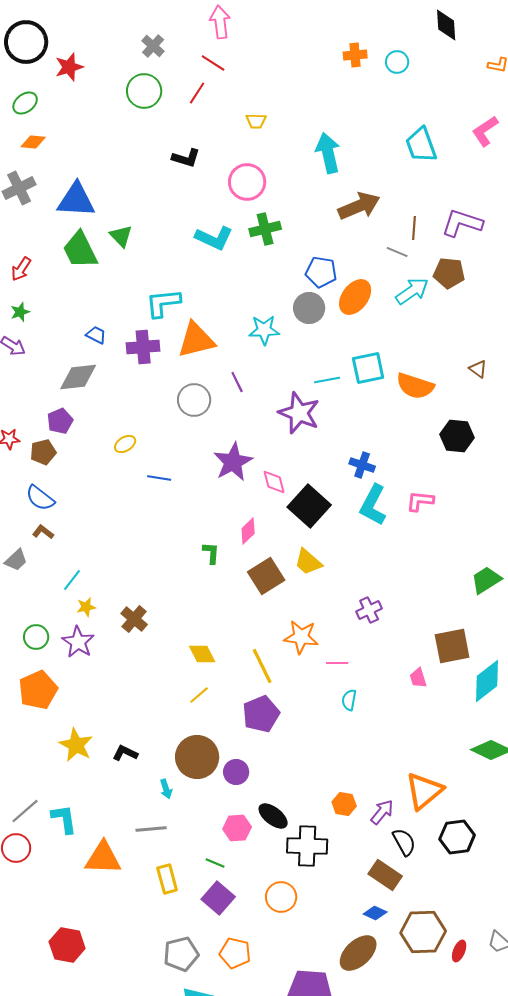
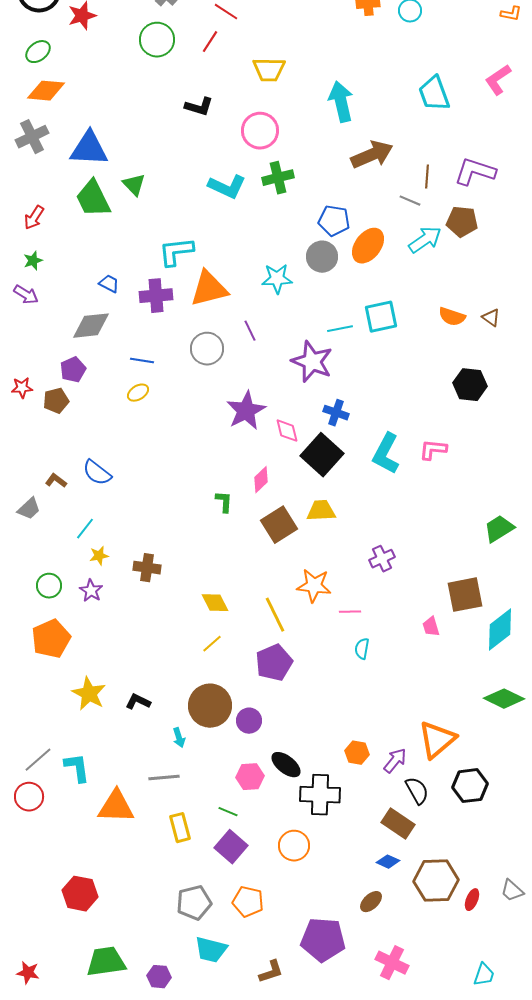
yellow trapezoid: (256, 121) -> (269, 70), size x1.6
orange diamond: (33, 142) -> (46, 91), size x1.5
orange semicircle: (415, 386) -> (452, 317), moved, size x0.7
blue cross: (362, 465) -> (336, 413), moved
blue line: (159, 478) -> (142, 361), moved
blue semicircle: (40, 498) -> (97, 473), moved
yellow trapezoid: (308, 562) -> (321, 511), turned 136
brown cross: (134, 619) -> (147, 568), turned -32
purple star: (78, 642) -> (91, 591), size x0.7
brown ellipse: (358, 953) -> (371, 902), size x0.6

